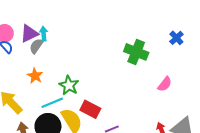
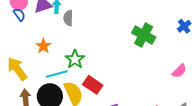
gray semicircle: (36, 46) -> (68, 18), moved, turned -42
pink semicircle: (165, 84) -> (179, 71), moved

